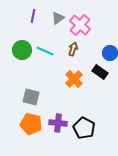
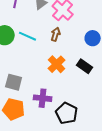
black rectangle: (100, 72) -> (85, 66), moved
purple cross: (58, 123) -> (43, 98), moved

